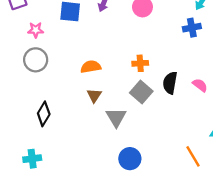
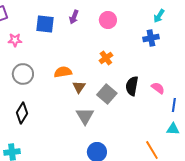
gray circle: (36, 60) -> (23, 74), moved
orange cross: (140, 63) -> (106, 58), moved, turned -32
brown triangle: (94, 95) -> (79, 87), moved

